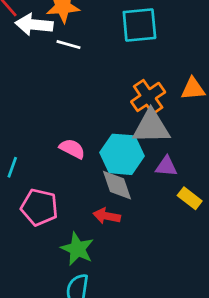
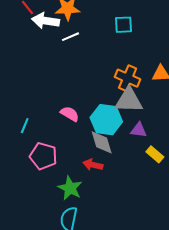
cyan square: (139, 25) -> (124, 25), size x0.7
white line: (69, 45) -> (70, 37), turned -42
orange cross: (148, 97) -> (128, 78), turned -35

